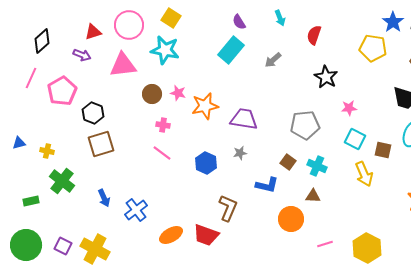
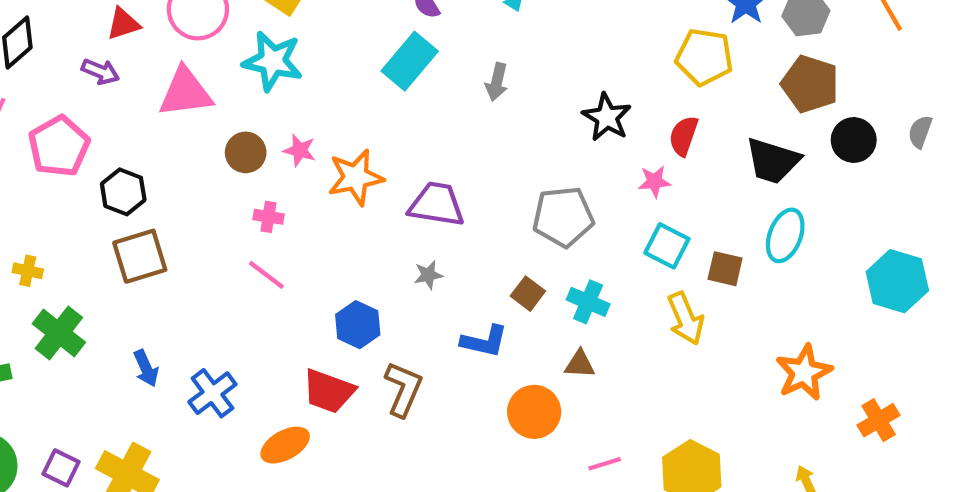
red semicircle: (314, 35) -> (684, 136), moved
gray arrow: (273, 60) -> (497, 82), turned -36
blue hexagon: (206, 163) -> (358, 325), moved
red trapezoid: (206, 235) -> (329, 391), moved

